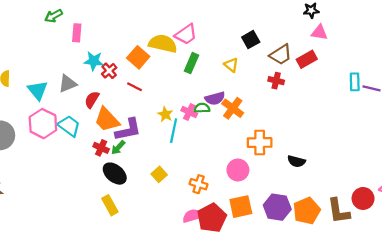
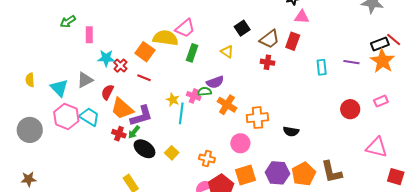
red rectangle: (307, 59) -> (293, 41), turned -36
cyan rectangle: (355, 82) -> (322, 67), moved
orange cross: (233, 108) -> (227, 105), moved
black ellipse: (115, 174) -> (145, 149), moved
red circle: (363, 198) -> (350, 109), moved

